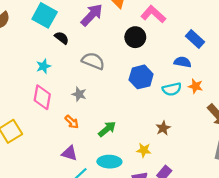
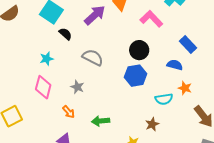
black circle: (135, 37) -> (139, 50), moved
cyan semicircle: (172, 89) -> (164, 99), moved
green arrow: (107, 129) -> (101, 121), turned -150

